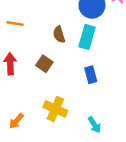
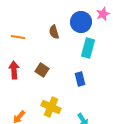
brown semicircle: (59, 34) -> (54, 32), moved
cyan rectangle: (87, 37) -> (88, 48), moved

